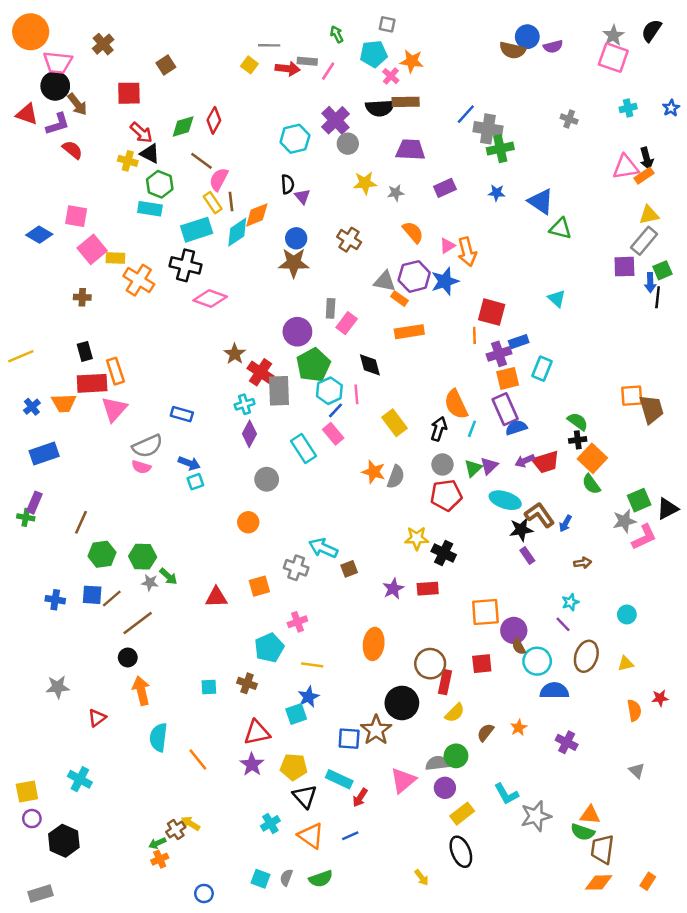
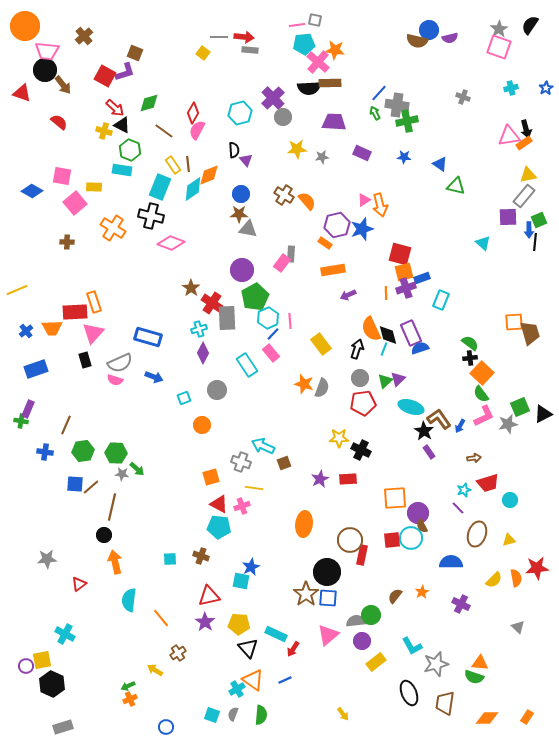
green arrow: (337, 34) -> (375, 113), moved
brown square: (166, 65) -> (135, 53), turned -35
red arrow: (288, 69) -> (244, 37), moved
pink line: (328, 71) -> (297, 25), moved, turned 49
pink cross: (391, 76) -> (318, 62), size x1.6
red square: (129, 93) -> (105, 76), turned 30
red diamond: (214, 120) -> (193, 113), moved
purple L-shape: (58, 124) -> (125, 72), moved
pink semicircle: (219, 179) -> (197, 130), moved
purple rectangle: (445, 188) -> (362, 153), turned 48
blue triangle: (541, 201) -> (440, 164), size x0.7
cyan rectangle: (197, 230) -> (160, 187), turned -50
orange semicircle: (413, 232) -> (307, 201), moved
yellow rectangle: (115, 258) -> (94, 187), moved
brown star: (294, 263) -> (239, 214), size x0.7
gray triangle: (385, 281) -> (248, 229), moved
cyan triangle: (557, 299) -> (483, 243), moved
gray rectangle: (331, 308) -> (291, 254), moved
orange line: (474, 335) -> (386, 293), moved
black rectangle: (85, 351) -> (85, 360), moved
black diamond: (370, 365) -> (388, 335), moved
orange square: (508, 378) -> (404, 272), moved
blue rectangle: (182, 414) -> (148, 337), size x1.5
purple arrow: (525, 461) -> (348, 295), moved
red trapezoid: (546, 462) -> (488, 483), moved
cyan square: (195, 482) -> (184, 398), moved
black star: (521, 530) -> (424, 431), turned -30
pink L-shape: (644, 537) -> (484, 416), moved
red triangle: (216, 597) -> (219, 504), moved, turned 30
blue cross: (55, 600) -> (45, 452), moved
brown line: (138, 623) -> (112, 507), turned -40
cyan pentagon: (269, 648) -> (219, 527), turned 30
cyan circle: (537, 661) -> (411, 538), moved
yellow line: (312, 665) -> (254, 488), moved
red star: (660, 698) -> (537, 568), size x1.6
yellow semicircle: (455, 713) -> (494, 580), moved
cyan square: (296, 714) -> (241, 581), turned 30
blue square: (349, 739) -> (328, 598), moved
yellow square: (27, 791) -> (42, 660), moved
cyan cross: (270, 823) -> (237, 689), moved
brown cross: (176, 830) -> (178, 653), moved
brown trapezoid: (602, 849) -> (445, 703), moved
black ellipse: (461, 852) -> (409, 693), moved
green semicircle: (321, 879) -> (261, 715), turned -66
gray rectangle: (40, 894) -> (63, 727), moved

